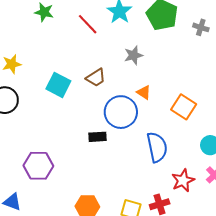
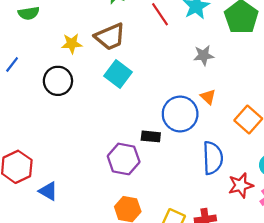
brown trapezoid: (96, 78) -> (110, 37), moved, size x1.4
purple hexagon: (38, 166) -> (124, 159), moved
red star: (183, 180) -> (241, 185), moved

